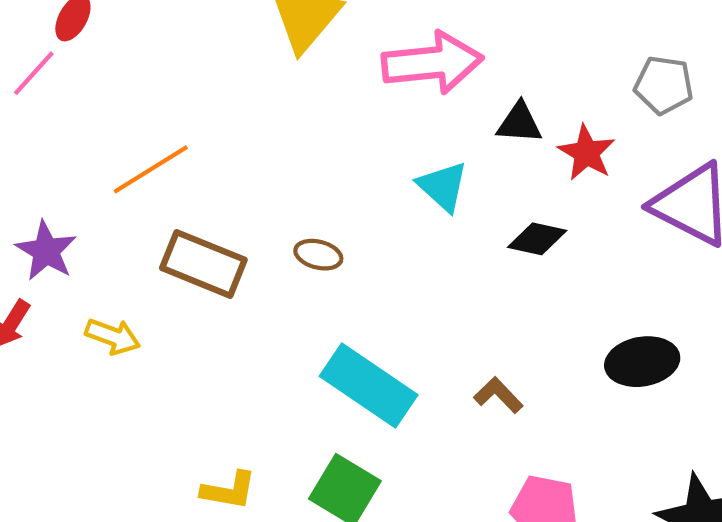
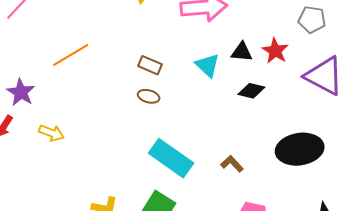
black triangle: (519, 123) -> (242, 52), moved
brown rectangle: (203, 264) -> (150, 65), moved, size x0.6
black ellipse: (642, 362) -> (300, 149), size x1.4

